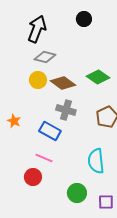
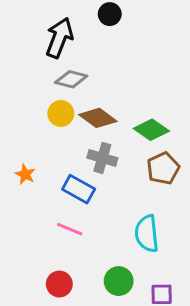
black circle: (84, 19) -> (110, 14), moved
green diamond: (98, 77) -> (151, 130), moved
red circle: (33, 177) -> (59, 284), moved

